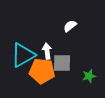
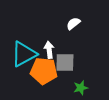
green star: (89, 76) -> (81, 88), moved

